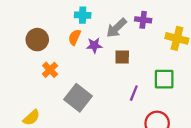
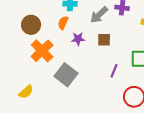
purple star: (94, 45) -> (78, 39), moved
orange cross: (50, 70) -> (42, 51), size x1.6

